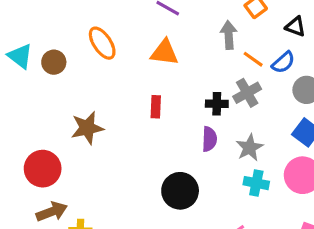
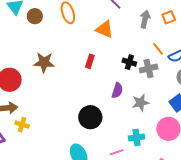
gray arrow: (229, 35) -> (145, 19), moved
black cross: (217, 104) -> (129, 62), moved
cyan cross: (256, 183) -> (136, 137), moved, turned -35

